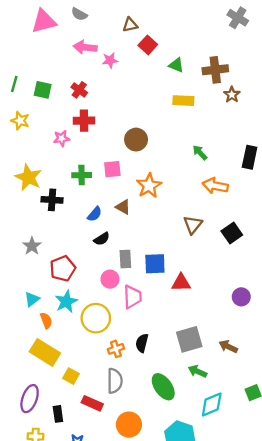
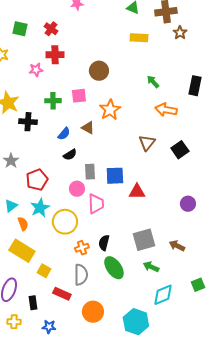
green ellipse: (163, 387) -> (114, 268), moved

